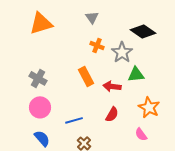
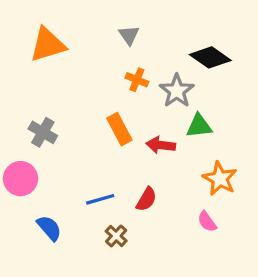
pink circle: (40, 107) -> (20, 179), moved
red semicircle: (112, 114) -> (146, 199), moved

